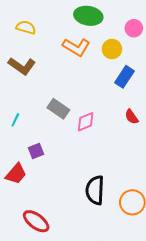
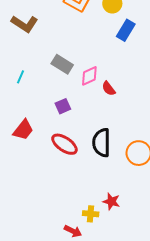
red semicircle: (132, 117) -> (109, 89), moved
purple square: (36, 151) -> (63, 106), moved
red ellipse: (36, 221) -> (64, 144), moved

